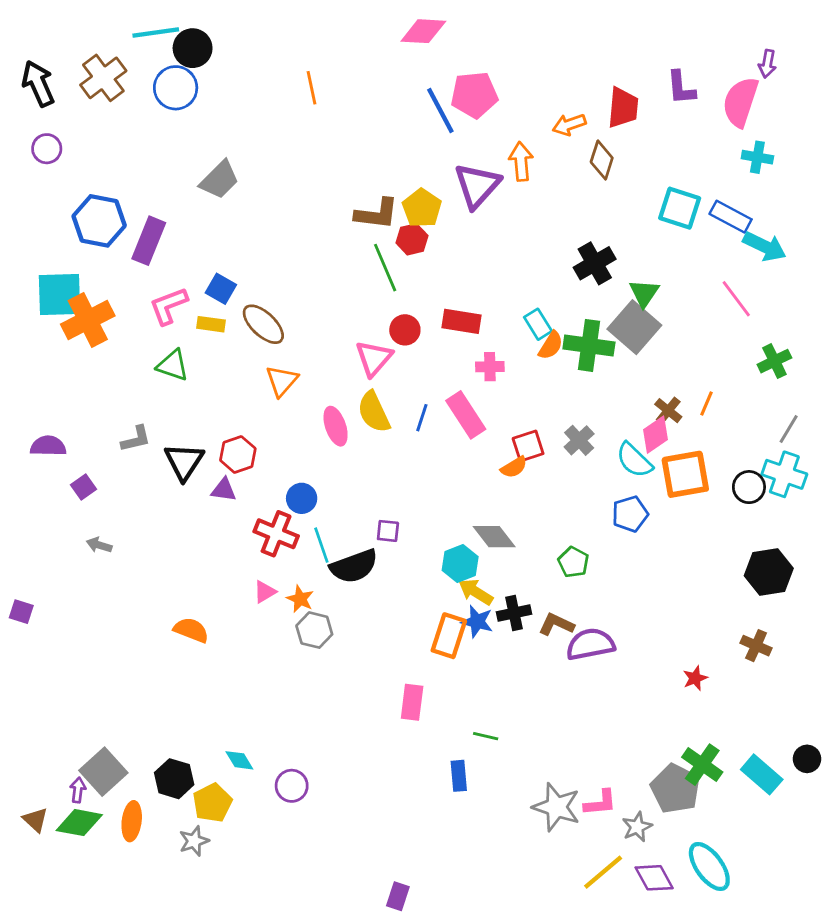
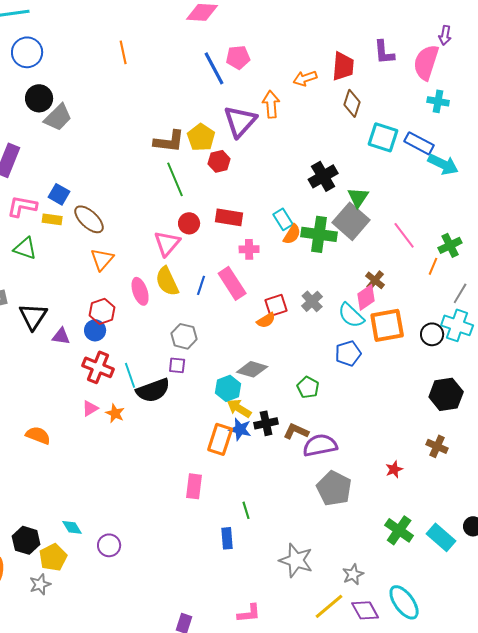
black circle: (193, 48) -> (39, 98), moved
pink pentagon: (474, 95) -> (238, 57), size x0.7
brown diamond: (602, 160) -> (352, 103), moved
red hexagon: (412, 239) -> (219, 161), moved
pink line: (736, 299) -> (404, 235), moved
pink L-shape: (168, 306) -> (22, 206), turned 32
orange line: (706, 404) -> (433, 266), moved
red hexagon: (238, 454) -> (102, 311), moved
blue circle: (302, 498) -> (95, 330), moved
gray diamond: (494, 537) -> (252, 369), turned -36
gray hexagon: (314, 630) -> (184, 336), moved
green line: (486, 736) -> (246, 510), turned 60
gray pentagon: (675, 789) -> (334, 488), moved
pink L-shape: (600, 803) -> (249, 613), moved

